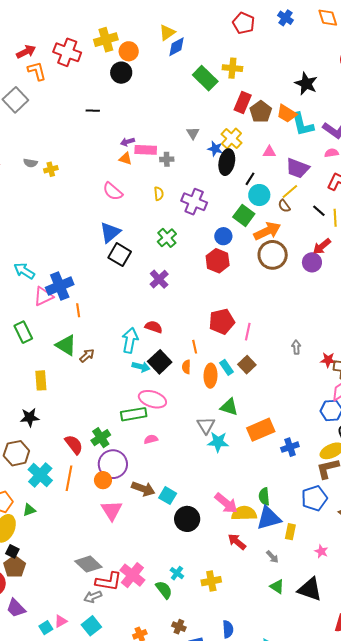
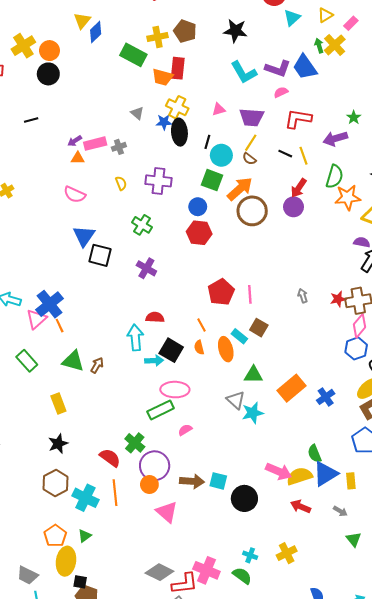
brown pentagon: (261, 112) -> (185, 31), moved
orange trapezoid: (287, 114) -> (162, 77), moved
orange line: (78, 310) -> (60, 326), moved
green triangle: (277, 587) -> (354, 539), turned 35

